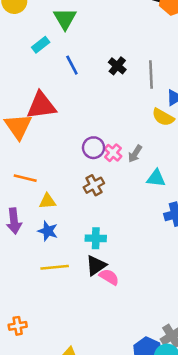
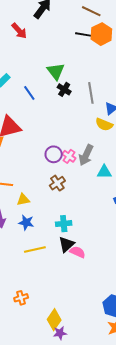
green triangle: (65, 19) -> (56, 71), moved
gray arrow: (135, 154) -> (86, 155), size x1.5
orange cross: (18, 326) -> (21, 298), moved

